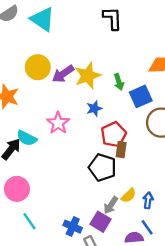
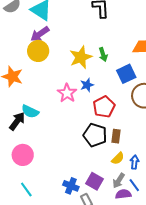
purple arrow: (63, 74) -> (40, 34), moved
green arrow: (119, 82) -> (103, 54), moved
pink star: (58, 123) -> (67, 93), moved
brown rectangle: (121, 150) -> (116, 136), moved
gray arrow: (111, 205) -> (119, 181), moved
cyan line: (30, 221) -> (26, 189), moved

